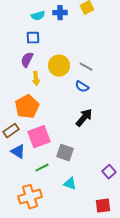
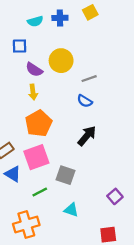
blue square: (33, 38) -> (20, 46), moved
purple semicircle: (27, 60) -> (34, 70), moved, turned -84
yellow circle: (59, 66) -> (61, 61), moved
gray line: (86, 67) -> (89, 79), turned -48
orange pentagon: (27, 107) -> (39, 123), moved

